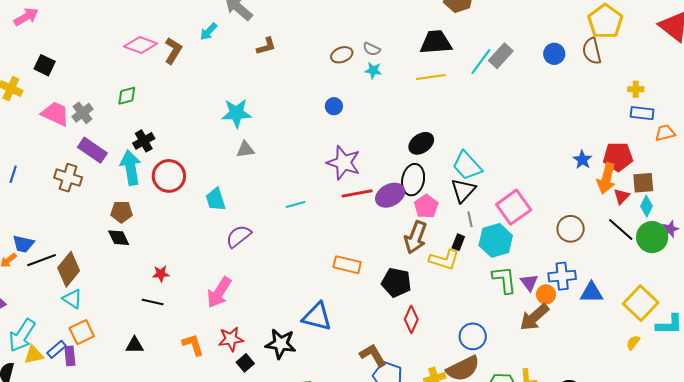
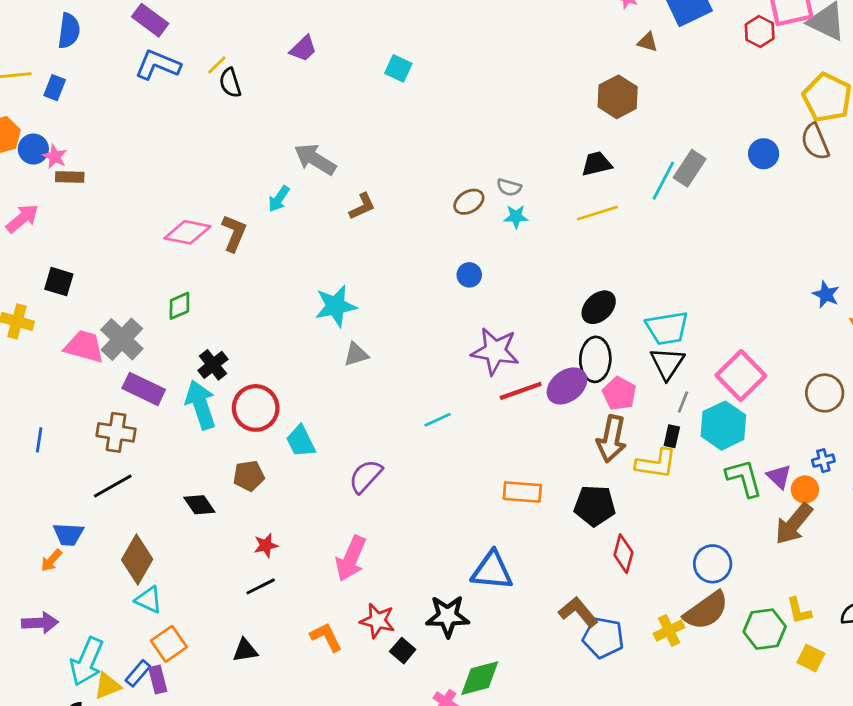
black trapezoid: (436, 42) -> (597, 164), size x0.7
gray cross: (83, 113) -> (122, 339), size x1.4
cyan trapezoid: (467, 166) -> (667, 328), turned -48
cyan trapezoid: (216, 199) -> (301, 441), moved
brown pentagon: (122, 212) -> (249, 476), moved
gray line: (470, 219) -> (683, 402), turned 42
black line: (42, 260) -> (113, 486), moved
blue cross: (562, 276) -> (823, 461), size x0.6
black line: (153, 302) -> (261, 586), turned -30
red star: (231, 339) -> (377, 621), turned 30

